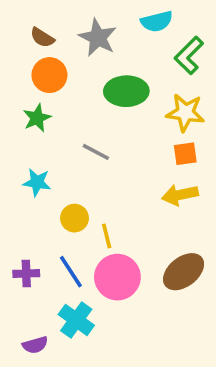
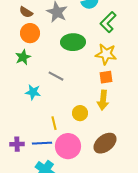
cyan star: (37, 182) -> (33, 92), moved
yellow arrow: (180, 195) -> (103, 100), turned -72
yellow circle: (75, 218) -> (80, 113), moved
yellow line: (107, 236) -> (54, 123), moved
blue line: (71, 272) -> (42, 143), turned -60

